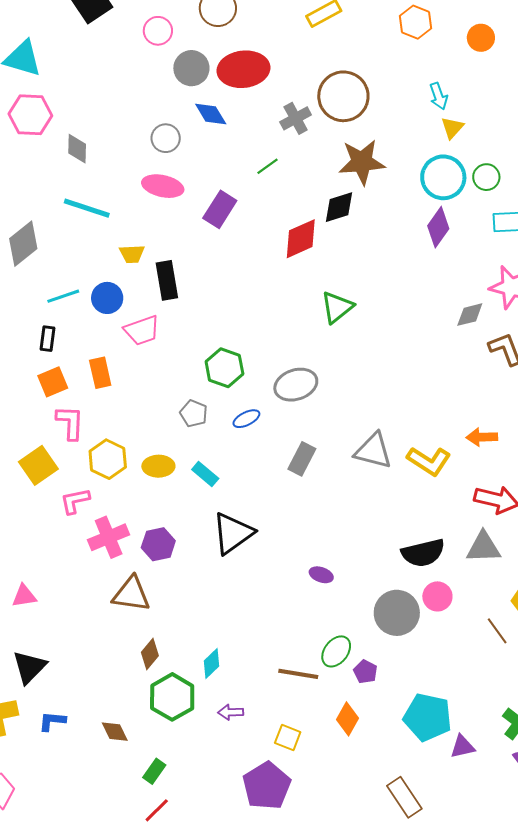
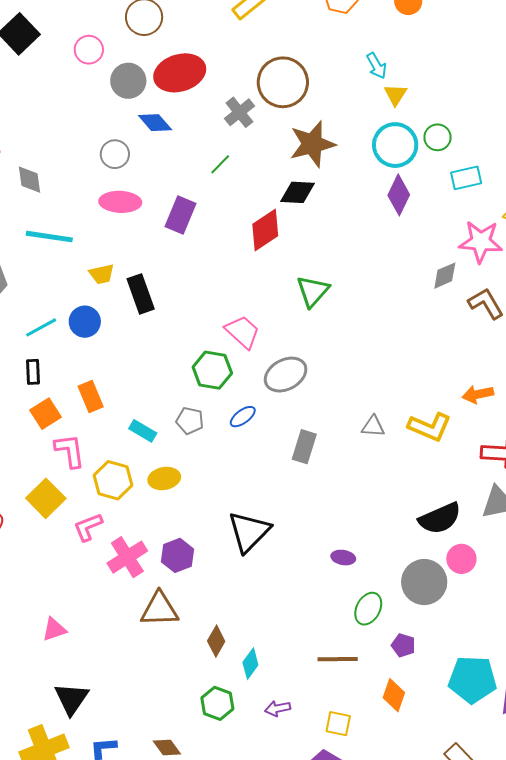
black diamond: (339, 207) -> (298, 192), turned 30
pink trapezoid: (142, 330) -> (243, 332), moved, turned -108
gray triangle: (373, 451) -> (373, 426), size x0.6
cyan rectangle: (205, 474) -> (143, 431), moved
green ellipse: (336, 651) -> (368, 609), moved
brown diamond: (150, 654) -> (216, 641), moved
green hexagon: (172, 697) -> (217, 703), size x0.7

